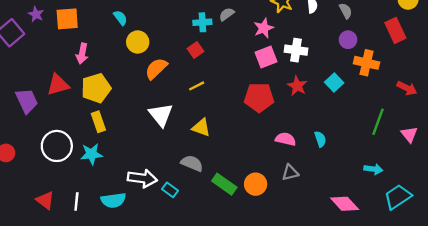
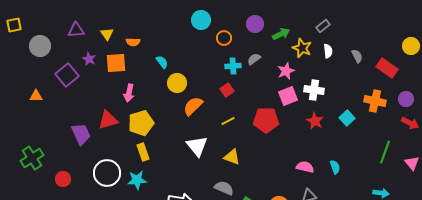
red rectangle: (395, 30) -> (387, 68), moved, turned -30
purple circle: (348, 40) -> (406, 99), moved
red pentagon: (259, 97) -> (266, 120), moved

